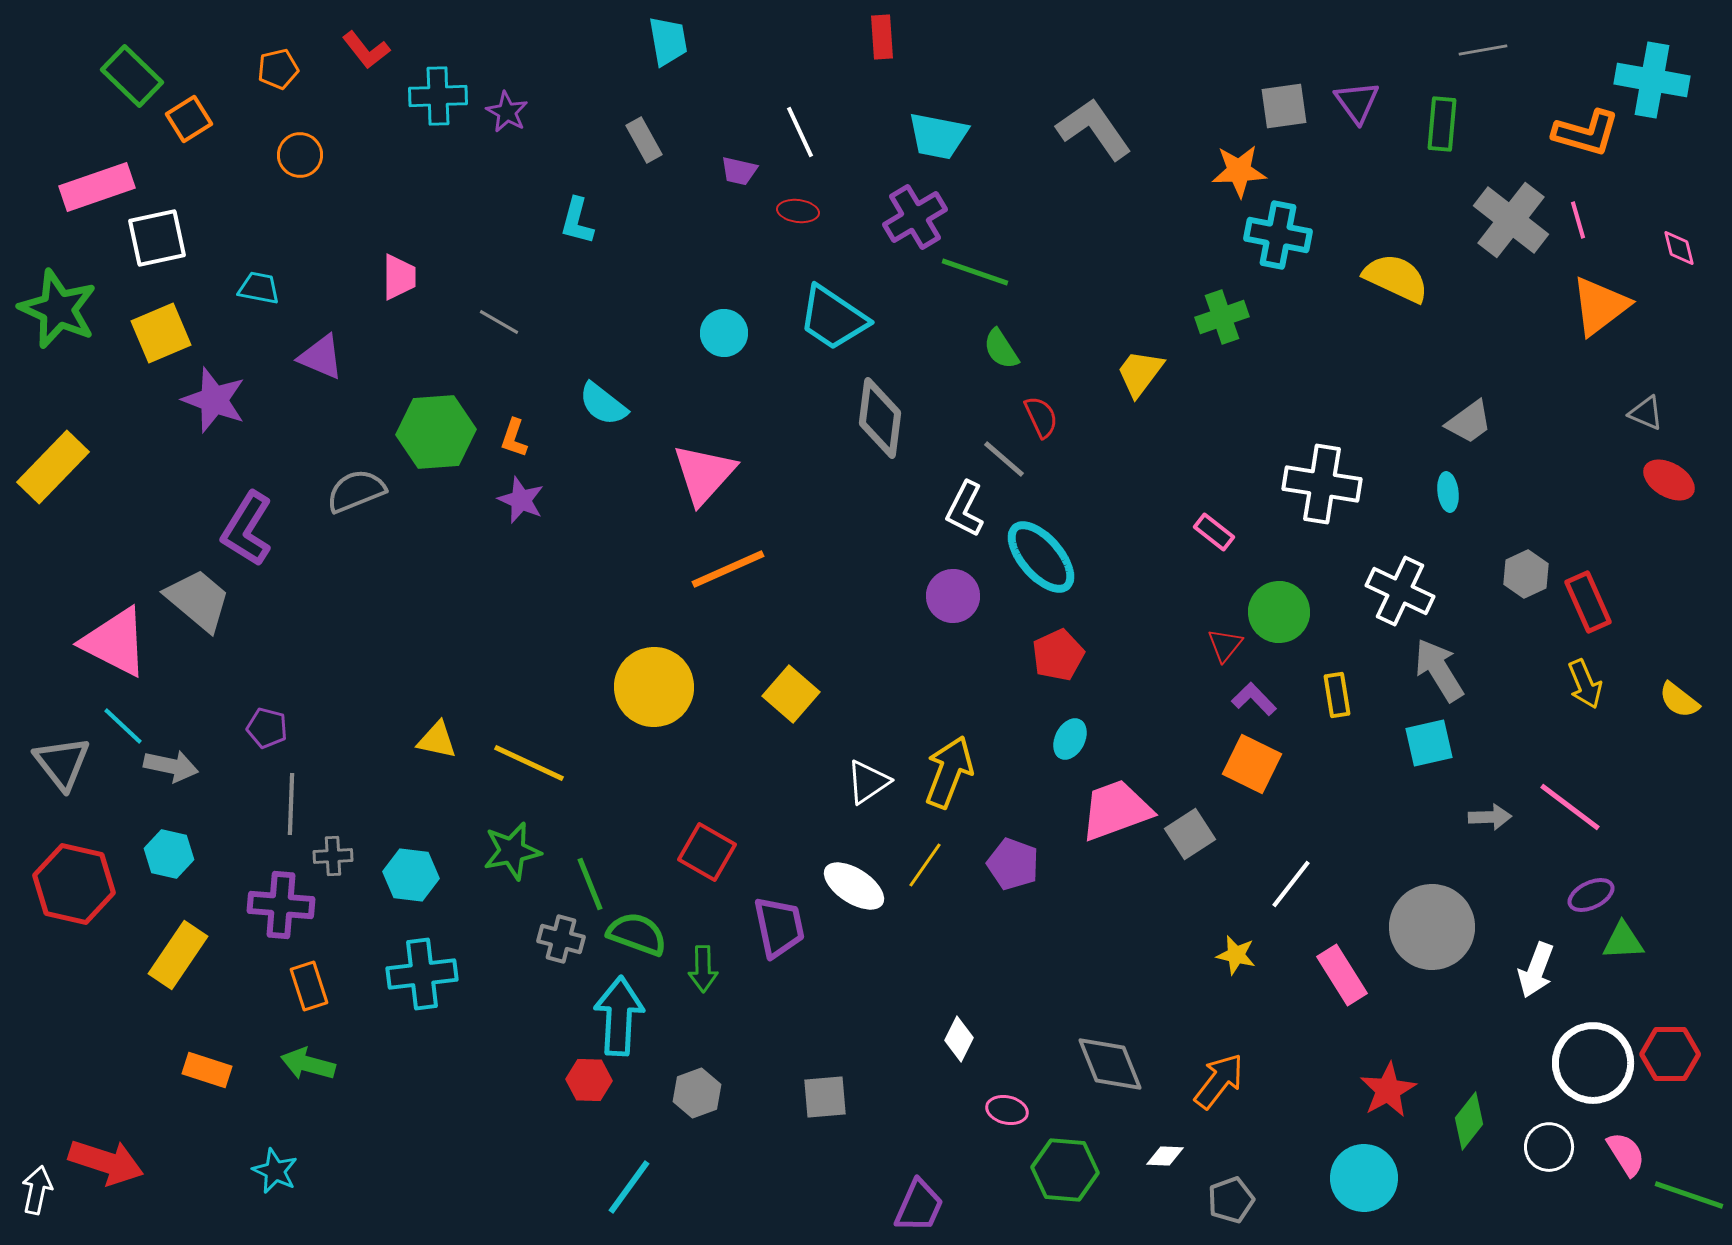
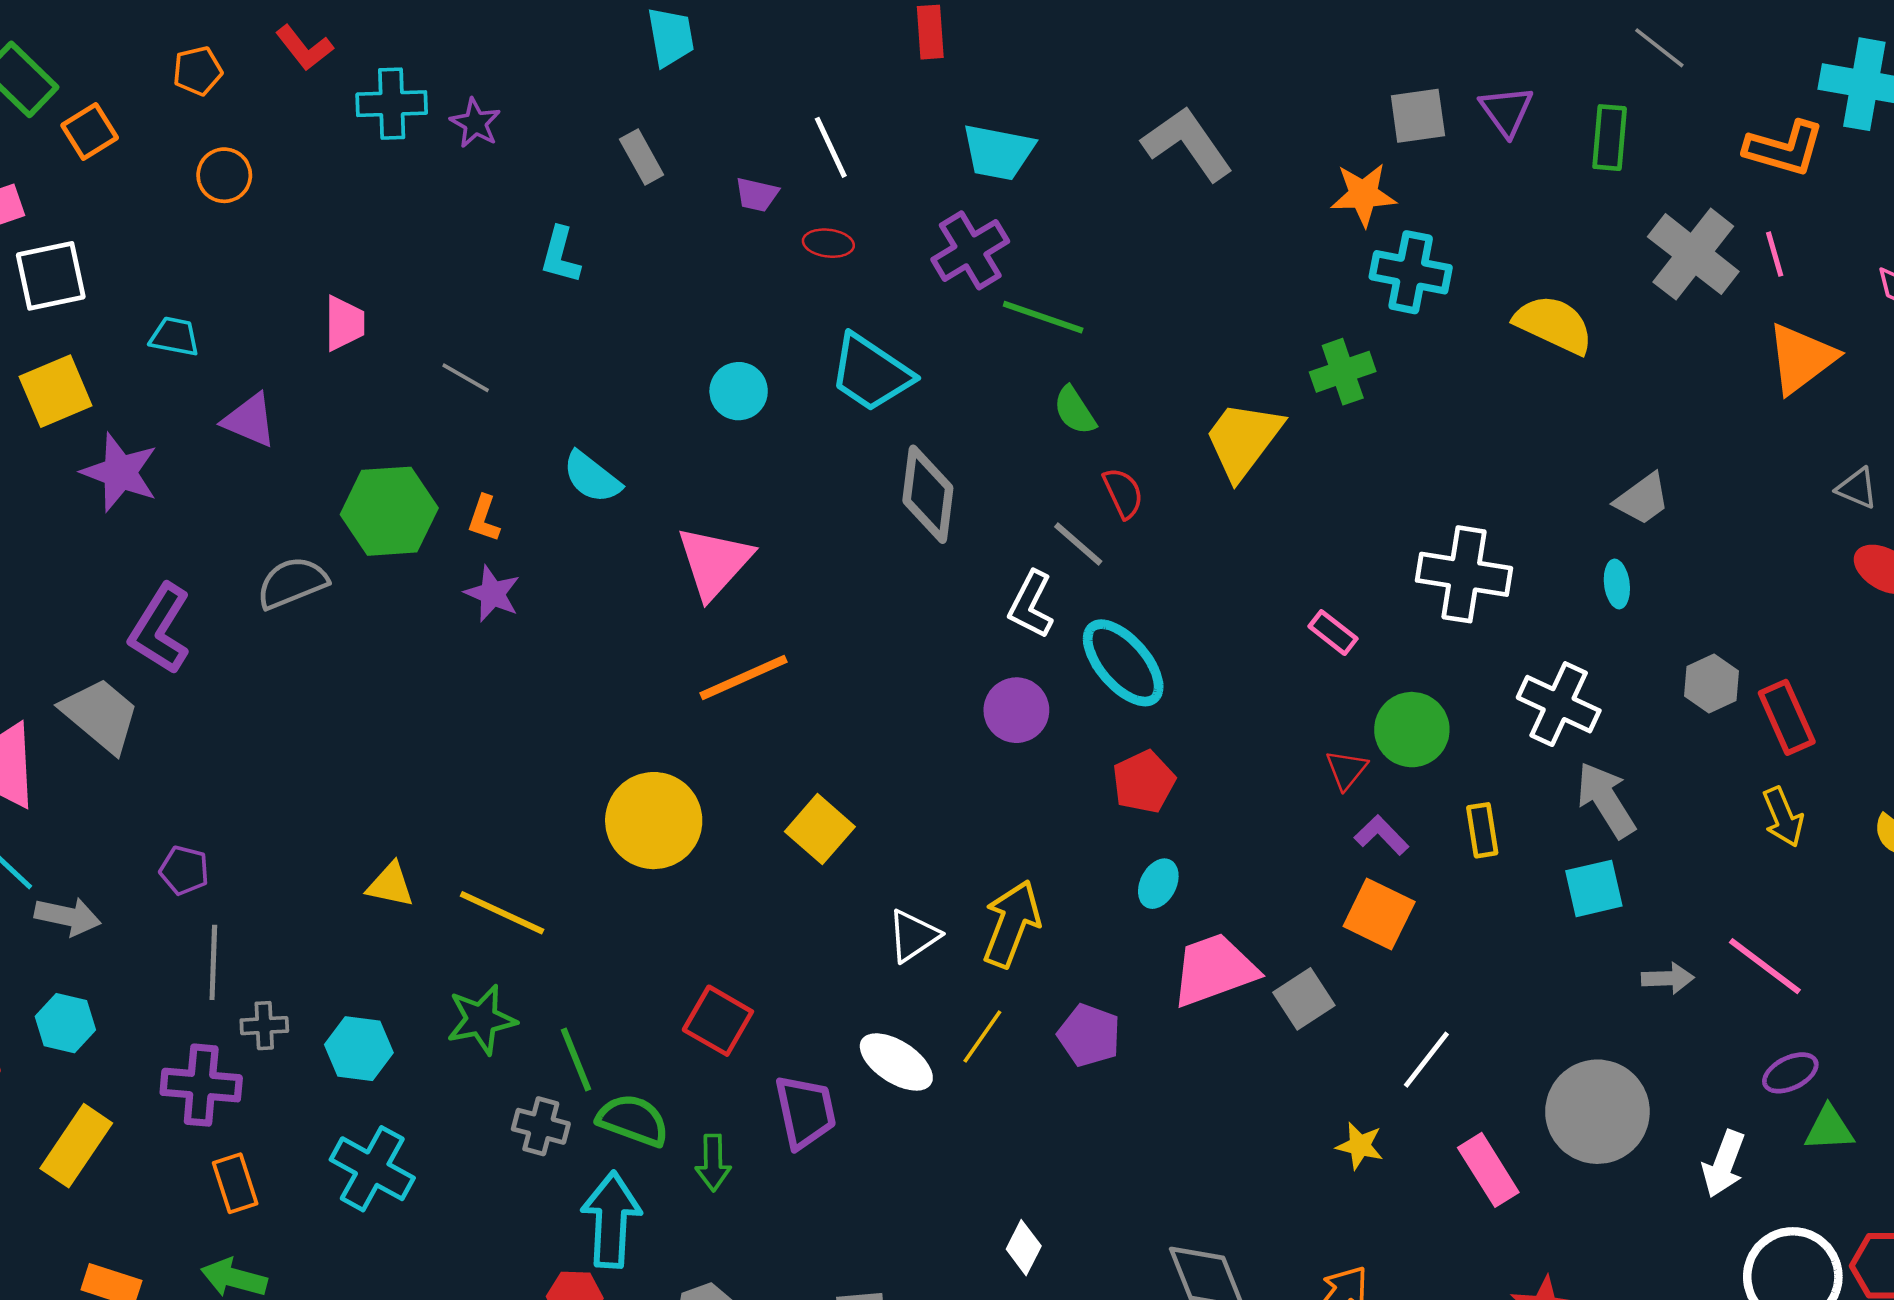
gray line: (1483, 50) -> (1659, 48), turned 48
yellow trapezoid: (1140, 373) -> (1243, 440), size x1.4
cyan cross: (422, 974) -> (372, 1169), turned 36

